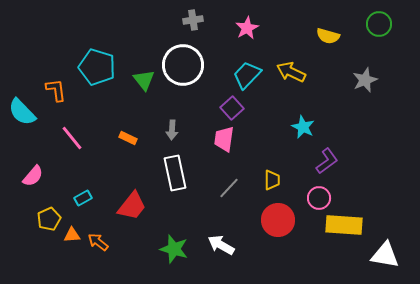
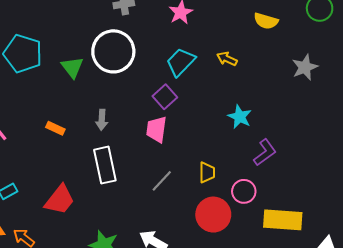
yellow arrow: (291, 72) -> (227, 59), size x0.7
pink circle: (319, 198) -> (244, 191), moved

